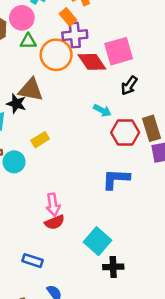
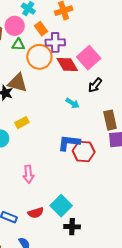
orange rectangle: (68, 17) -> (41, 29), moved
pink square: (119, 51) -> (89, 58), turned -30
red hexagon: (125, 133) -> (84, 151), moved
blue L-shape: (116, 179) -> (69, 143), moved
red semicircle: (55, 222) -> (36, 213), moved

